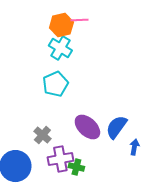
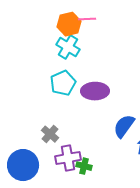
purple ellipse: (87, 127) -> (95, 91), moved, turned -44

